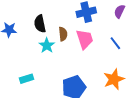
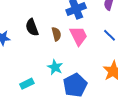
cyan star: (47, 45) -> (55, 67), moved

